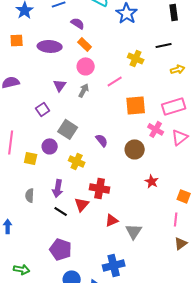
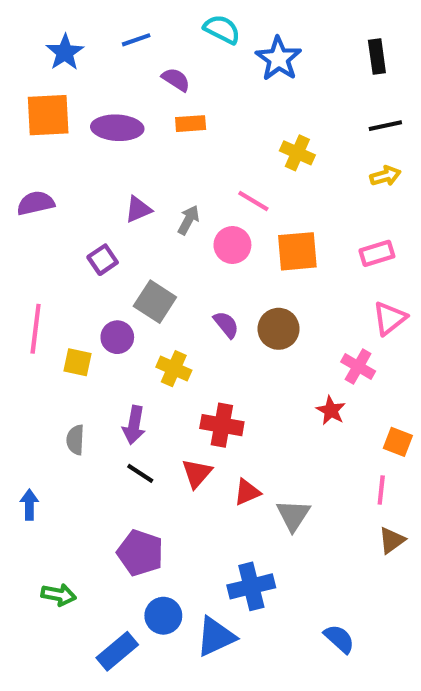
orange square: (17, 40) -> (48, 115), size x1.6
orange rectangle: (85, 44) -> (191, 124), turned -48
black line: (164, 45) -> (385, 126), moved
pink circle: (86, 66) -> (232, 245), moved
pink line: (115, 81) -> (253, 201), turned 63
purple triangle: (60, 85) -> (138, 209), turned 32
pink rectangle: (174, 106) -> (377, 253), size x0.7
pink cross: (156, 129) -> (358, 366), moved
brown circle: (135, 149) -> (279, 329), moved
red triangle: (82, 204) -> (197, 473), moved

